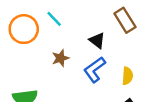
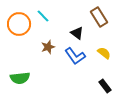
blue L-shape: (95, 70) -> (75, 56), turned -90
yellow semicircle: (127, 76) -> (104, 53), moved, turned -56

